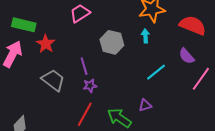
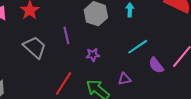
purple semicircle: (187, 56) -> (156, 65), moved
purple star: (90, 86) -> (93, 55), moved

